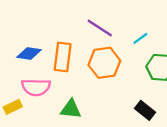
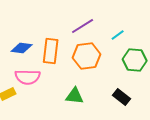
purple line: (100, 28) -> (83, 26), turned -65
green triangle: (71, 109) -> (75, 96), moved

